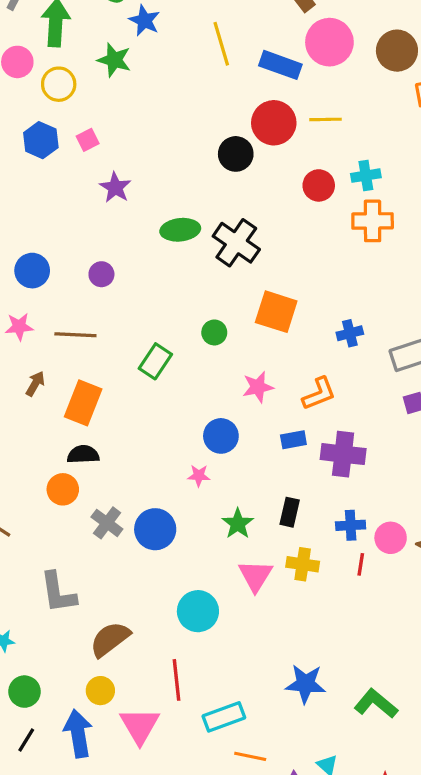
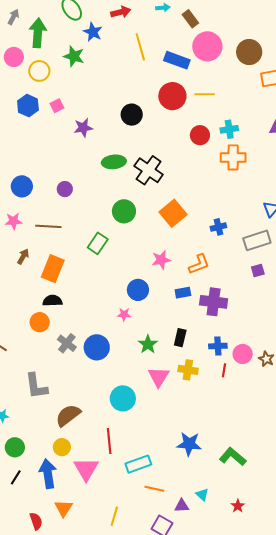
black circle: (236, 154) -> (132, 115), moved
purple star: (115, 187) -> (83, 128), moved, turned 30
orange square: (276, 312) -> (173, 213), turned 32
green circle: (214, 332) -> (124, 211), moved, size x1.5

